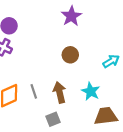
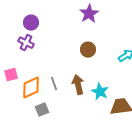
cyan star: (91, 91) -> (100, 92), moved
gray square: (53, 119) -> (42, 110), moved

